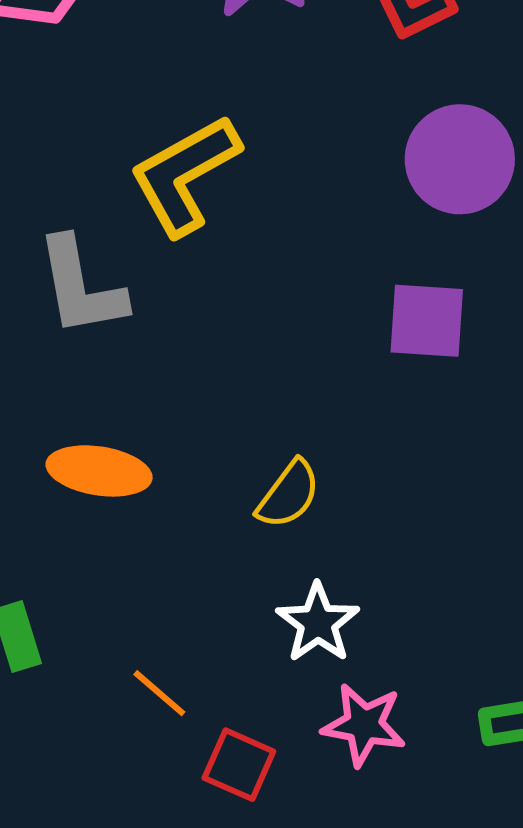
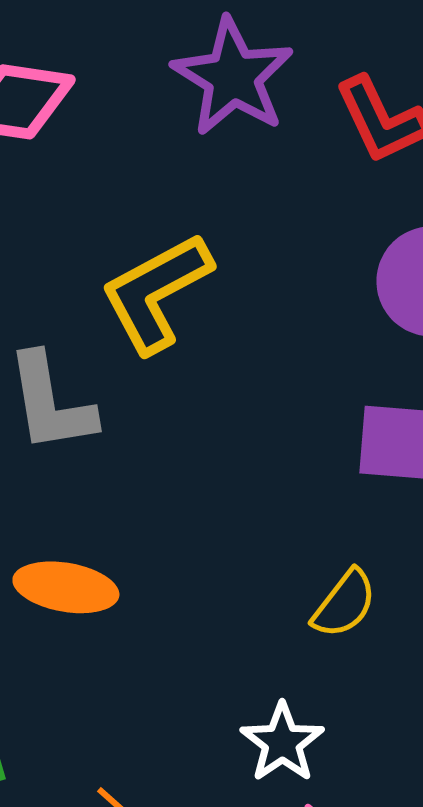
yellow semicircle: (288, 494) -> (344, 604), moved

